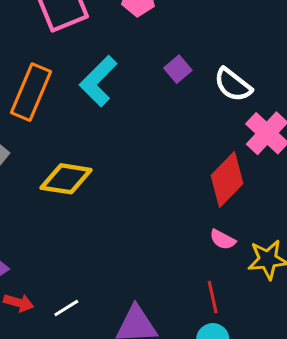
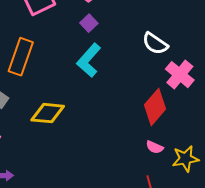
purple square: (178, 69) -> (89, 23), moved
cyan L-shape: (98, 81) -> (89, 60), moved

